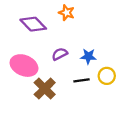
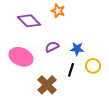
black line: (81, 80) -> (71, 70), turned -64
brown cross: (45, 89) -> (47, 85), moved

